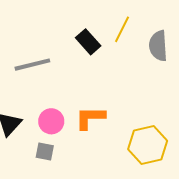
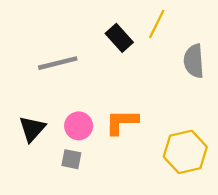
gray semicircle: (158, 46) -> (194, 61), moved

